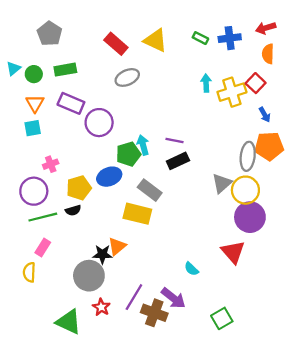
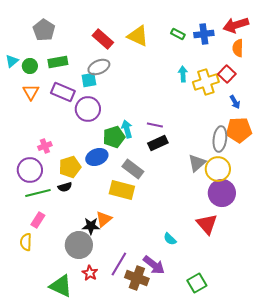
red arrow: (266, 28) -> (236, 25), size x1.4
gray ellipse: (127, 77) -> (99, 67), moved
cyan square: (33, 128) -> (89, 80), moved

